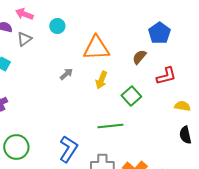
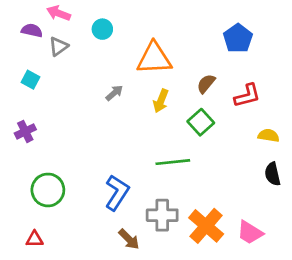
brown semicircle: (139, 57) -> (206, 84), moved

